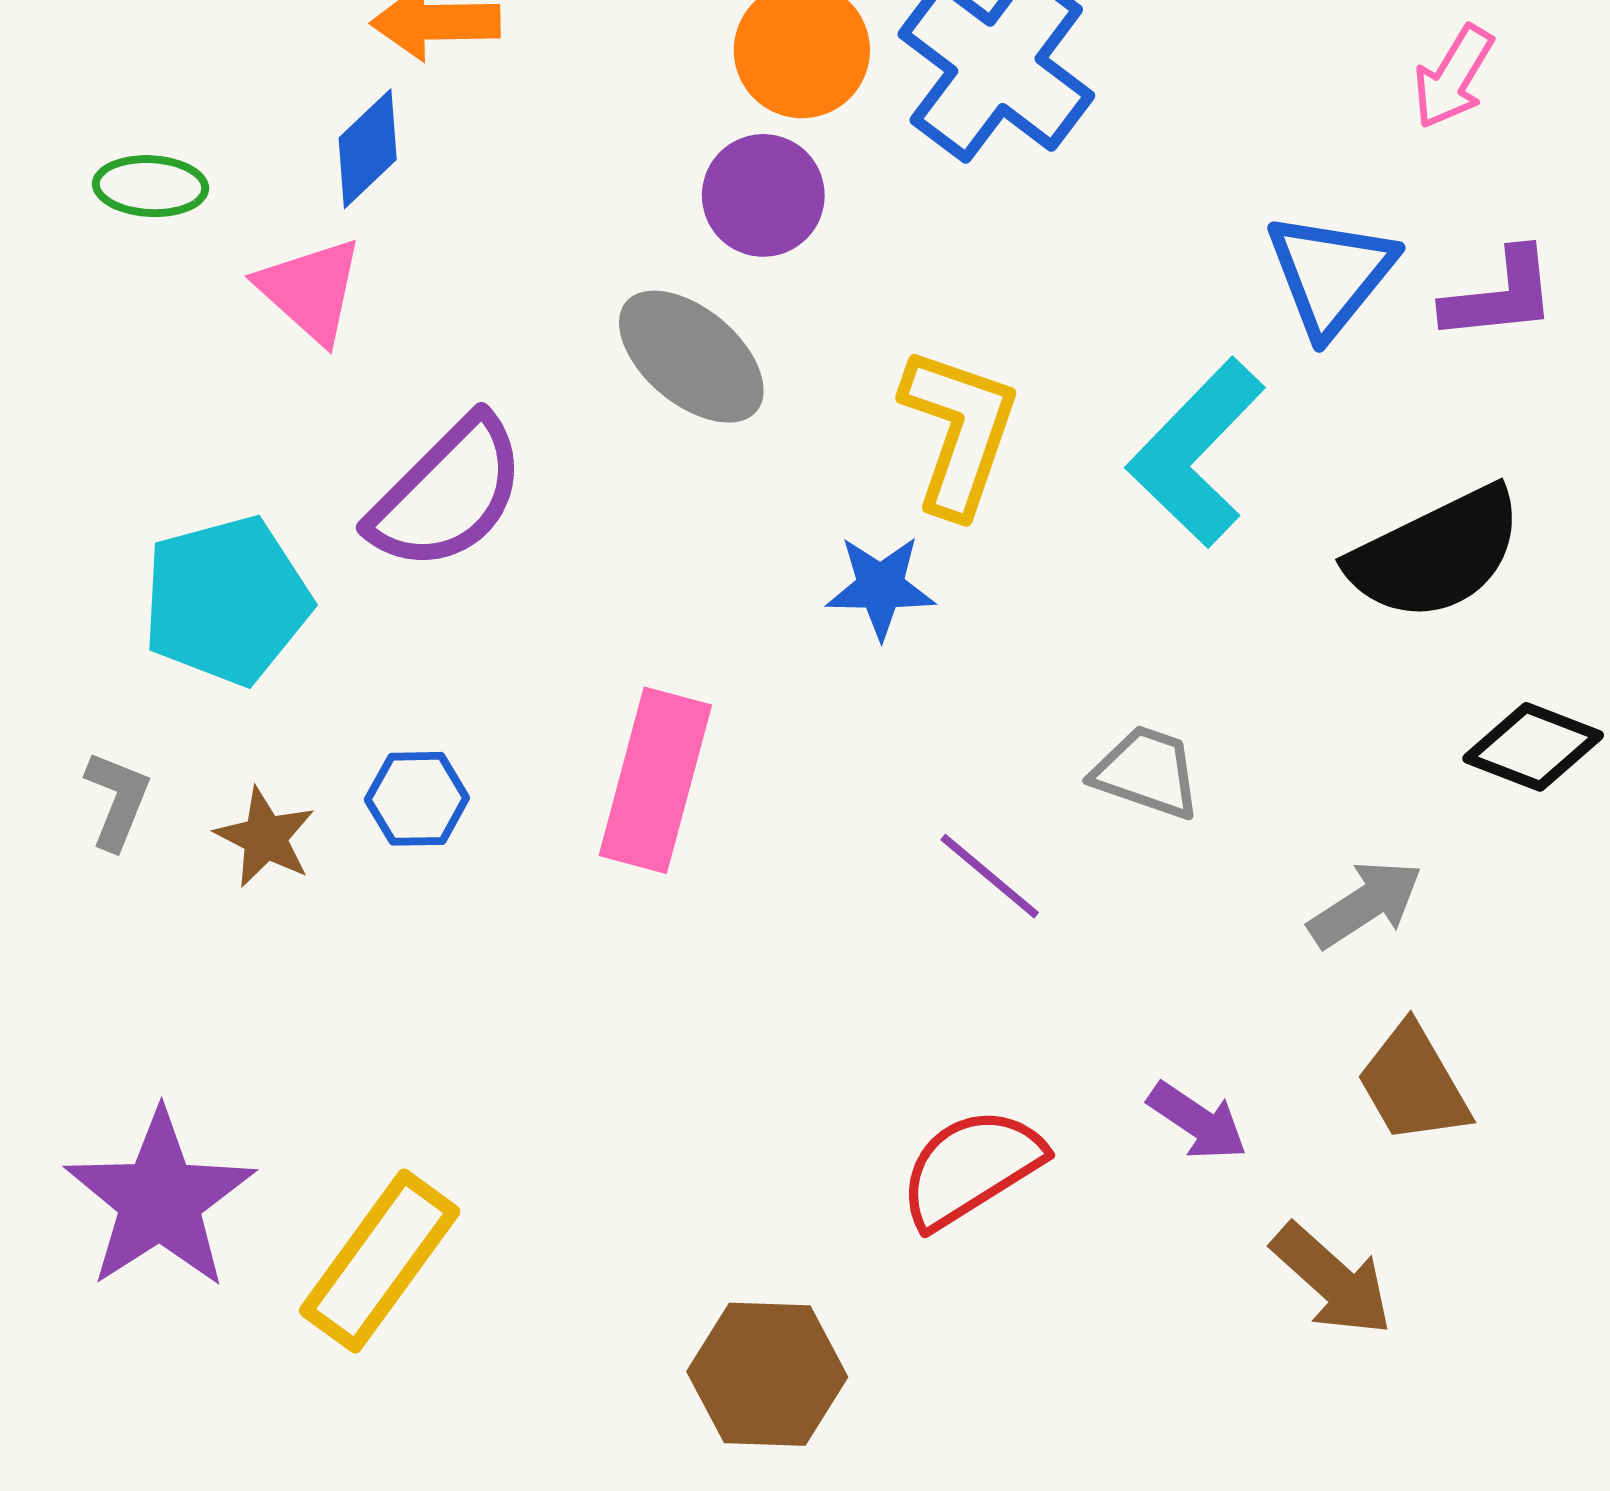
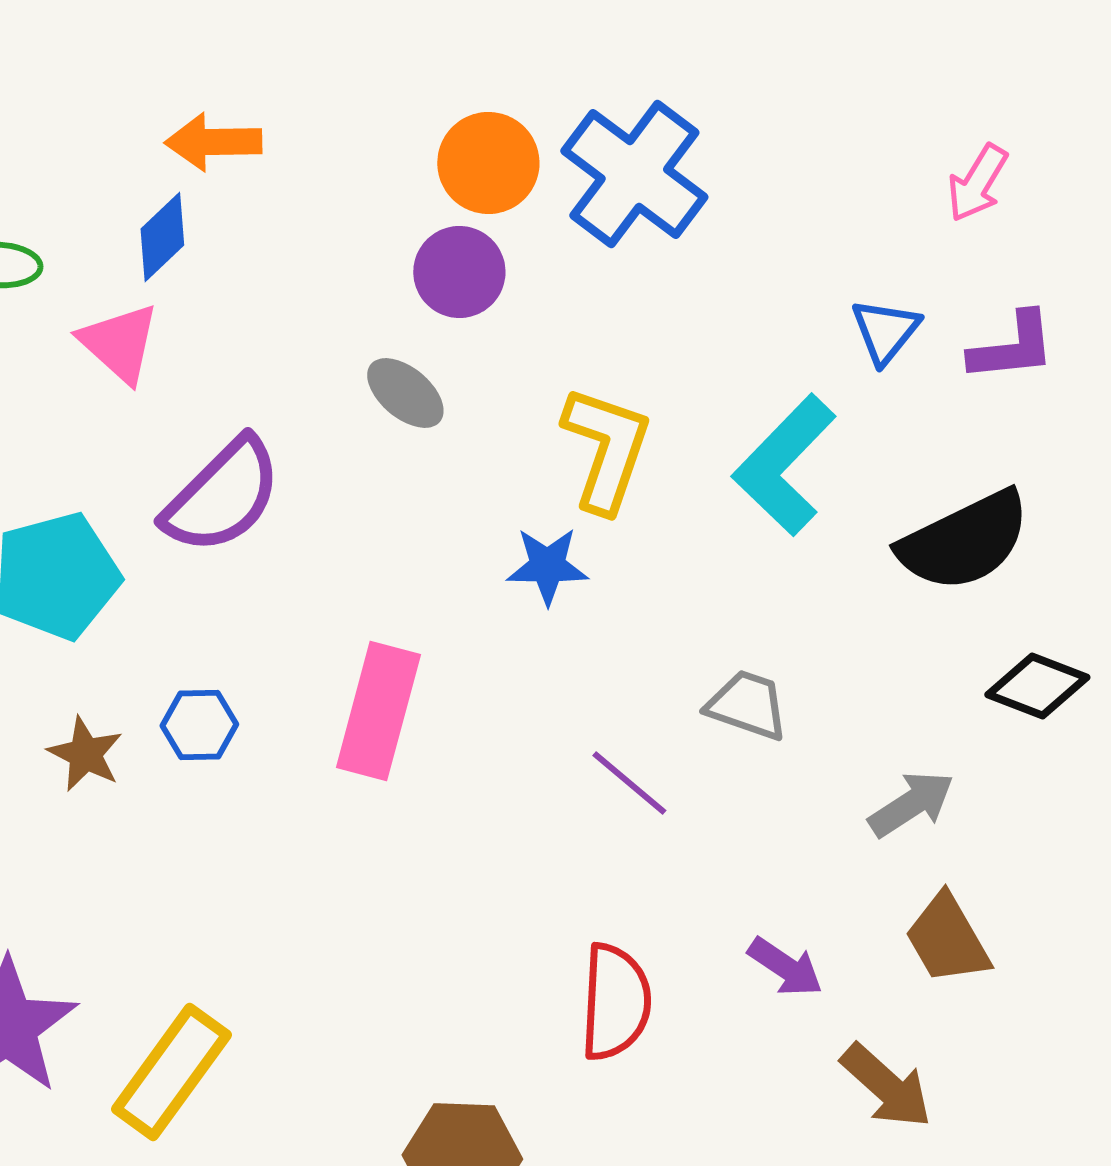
blue triangle: (1331, 274) -> (885, 331), size x0.7
gray ellipse: (691, 357) -> (405, 393), size x0.7
red semicircle: (971, 1168) -> (615, 1002), turned 125

